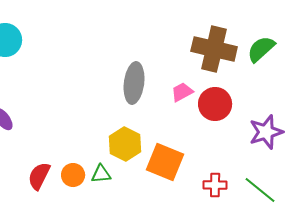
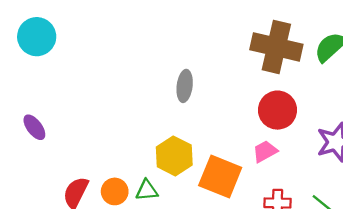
gray ellipse: (134, 83) -> (185, 86), size x0.7
pink trapezoid: (182, 92) -> (265, 151), moved

